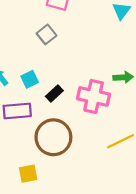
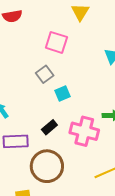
cyan square: (30, 79) -> (63, 94), moved

